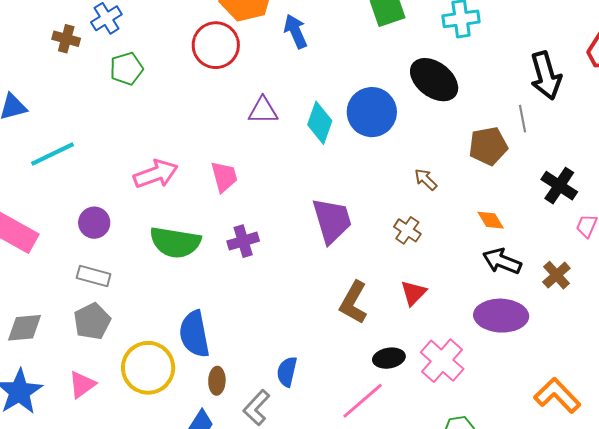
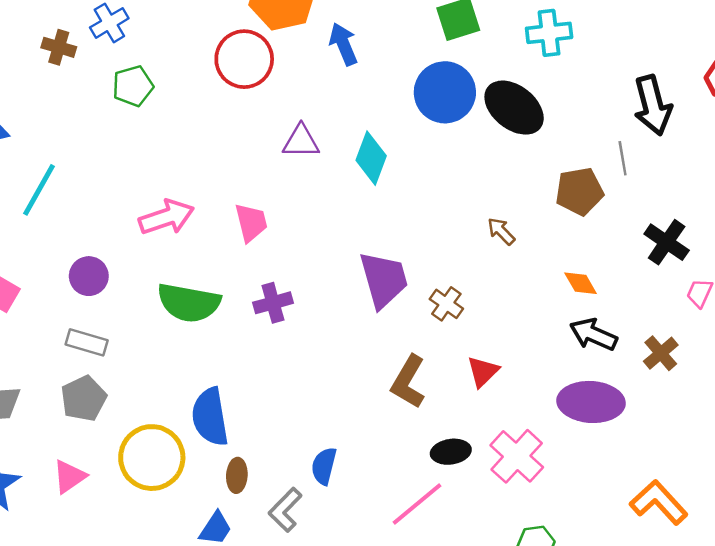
blue circle: (372, 112) -> (445, 92), moved
cyan line: (53, 154) -> (39, 190), turned -36
brown cross: (407, 230) -> (446, 304), moved

